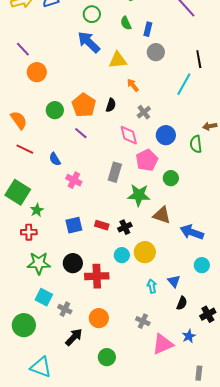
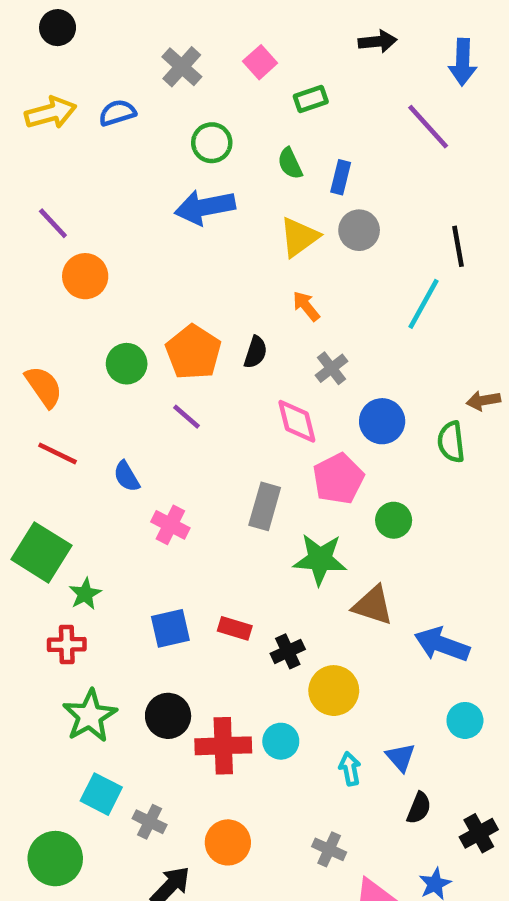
blue arrow: (89, 42) -> (205, 207), turned -55
yellow triangle: (118, 60) -> (299, 237), moved, turned -30
black cross: (125, 227) -> (288, 651), moved
cyan circle: (122, 255) -> (281, 741), moved
green star: (39, 263) -> (90, 716), turned -30

